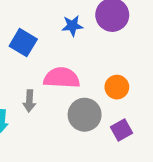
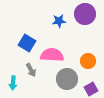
blue square: (23, 43) -> (27, 43), moved
gray arrow: (29, 101) -> (31, 70), turned -32

